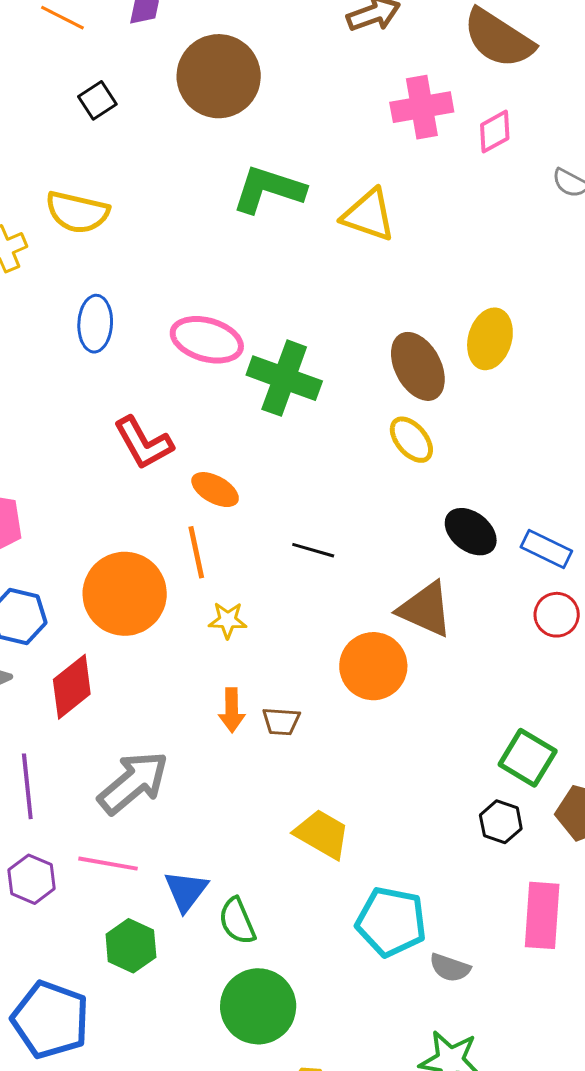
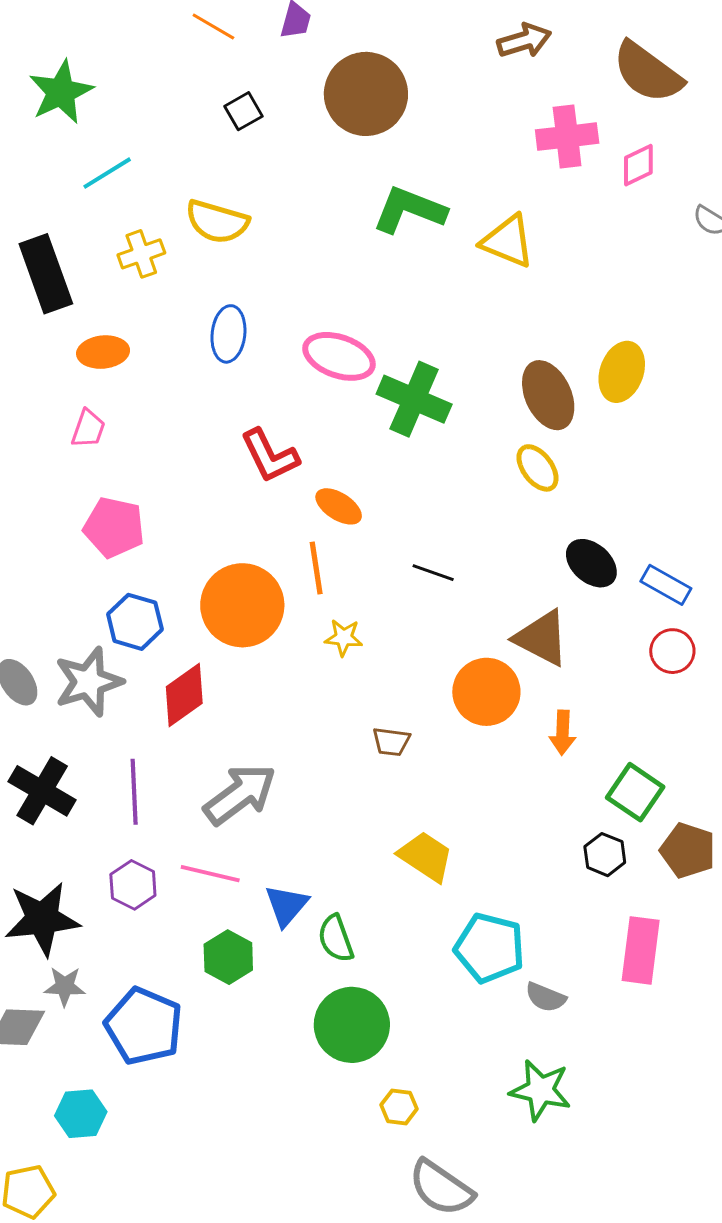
orange arrow: (232, 710) -> (563, 733), moved

